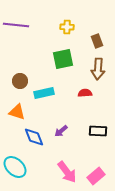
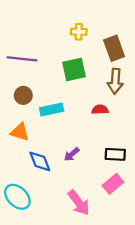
purple line: (16, 25) -> (22, 59), moved
brown rectangle: (97, 41) -> (114, 48), size x1.5
pink rectangle: (96, 176) -> (113, 184), moved

